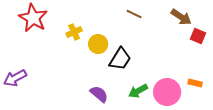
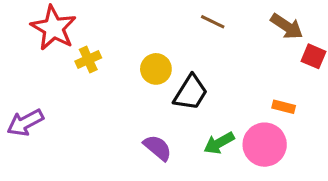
yellow cross: (74, 32) -> (88, 59), moved
orange rectangle: (195, 83) -> (284, 107), moved

